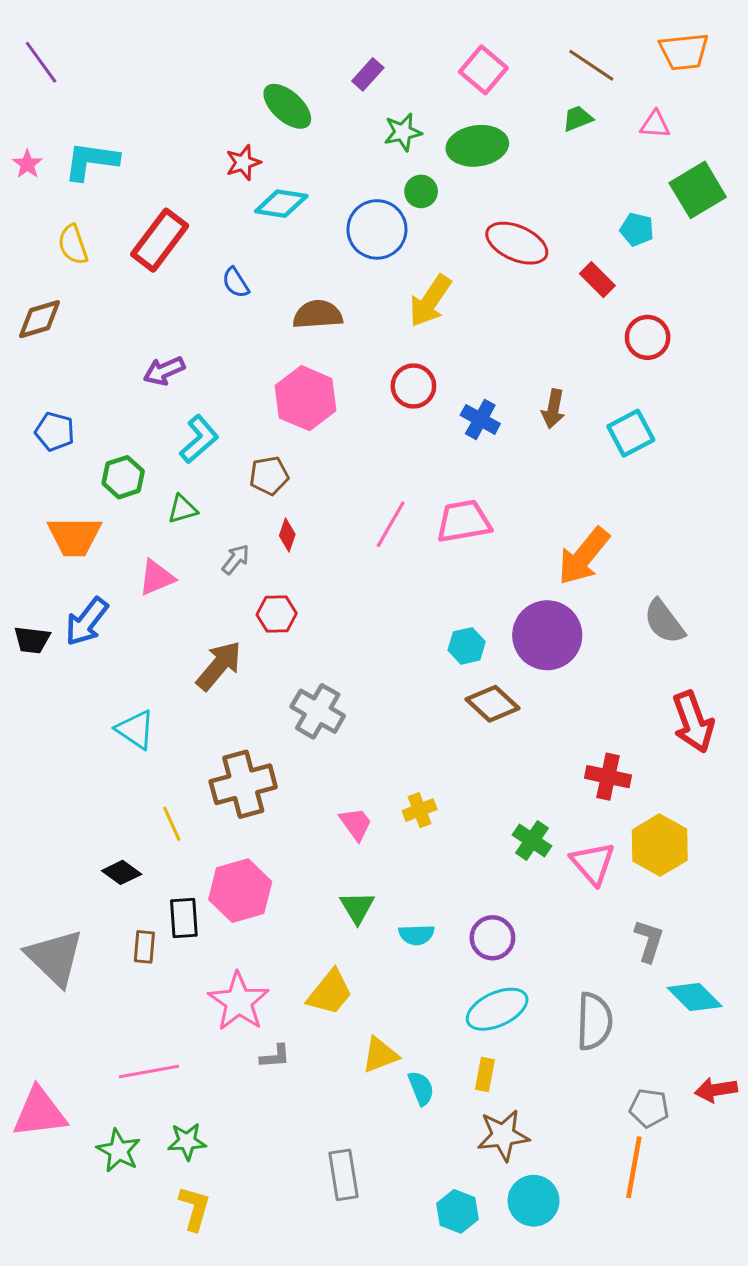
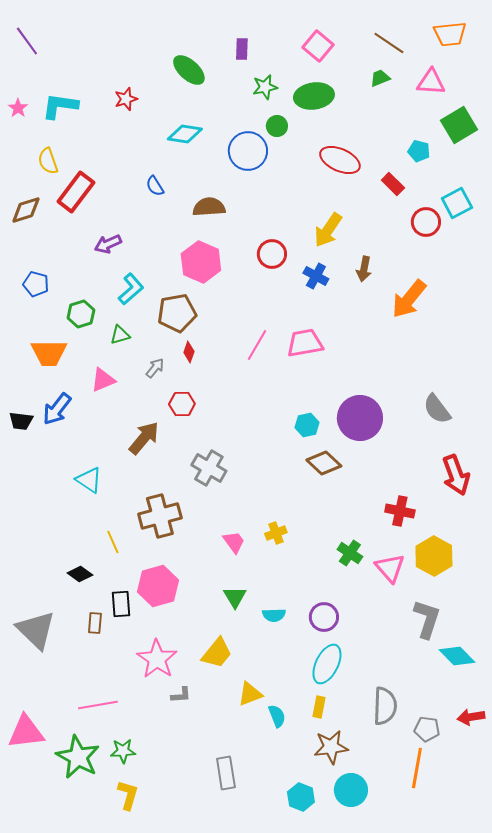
purple rectangle: (368, 74) -> (242, 49), turned -40
pink triangle: (655, 125) -> (431, 82), size x1.4
red star: (243, 163) -> (126, 99), moved
red rectangle: (160, 240) -> (76, 192), moved
yellow arrow: (430, 301) -> (328, 230), moved
cyan square: (631, 433) -> (457, 203), moved
brown pentagon: (269, 476) -> (177, 313), size x1.5
orange arrow: (584, 556) -> (409, 299), moved
gray L-shape: (649, 941) -> (427, 619), size x1.4
cyan ellipse: (497, 1009) -> (327, 664), turned -39
gray semicircle: (594, 1021) -> (385, 706), moved
green star: (119, 1151) -> (78, 757), size x1.5

